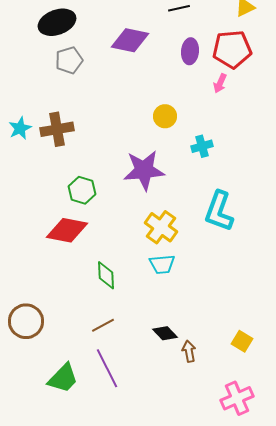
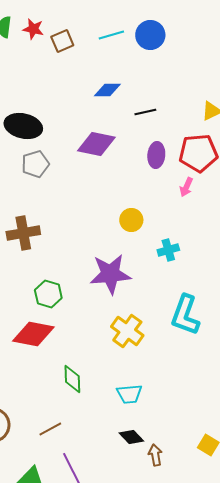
black ellipse: (57, 22) -> (23, 126), turned 33
cyan trapezoid: (162, 264) -> (129, 394), moved
brown line: (103, 325) -> (50, 429), moved

